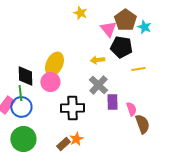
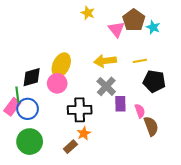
black pentagon: (121, 47) -> (154, 81), moved
yellow arrow: (97, 60) -> (105, 61), size x1.5
yellow line: (138, 69) -> (140, 61), moved
black diamond: (25, 76) -> (32, 77), turned 75
green line: (20, 93) -> (17, 95), moved
orange star: (76, 139) -> (84, 133), moved

